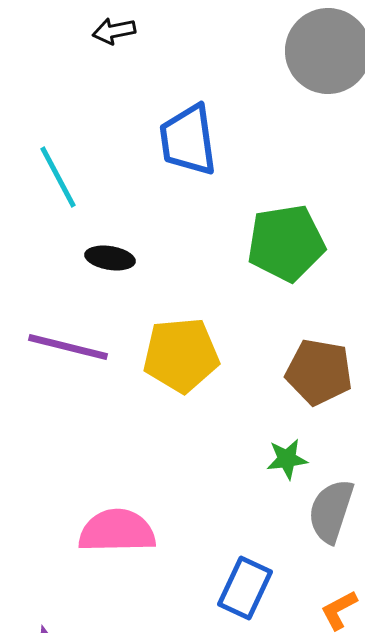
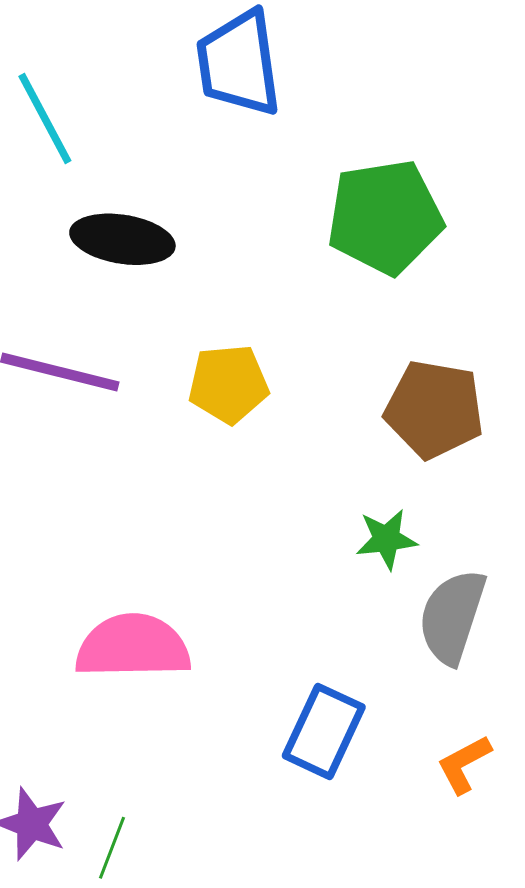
black ellipse: (110, 258) -> (122, 239), size x1.4
yellow pentagon: (181, 355) -> (228, 384), size x0.7

